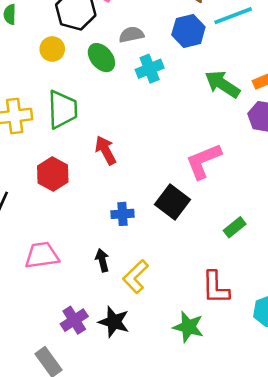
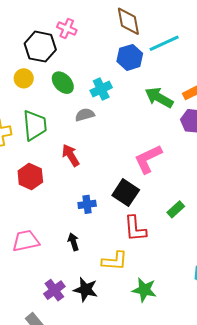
gray semicircle: (131, 35) -> (85, 115), moved
yellow L-shape: (136, 277) -> (115, 261), moved, turned -128
red L-shape: (216, 288) -> (135, 229), moved

